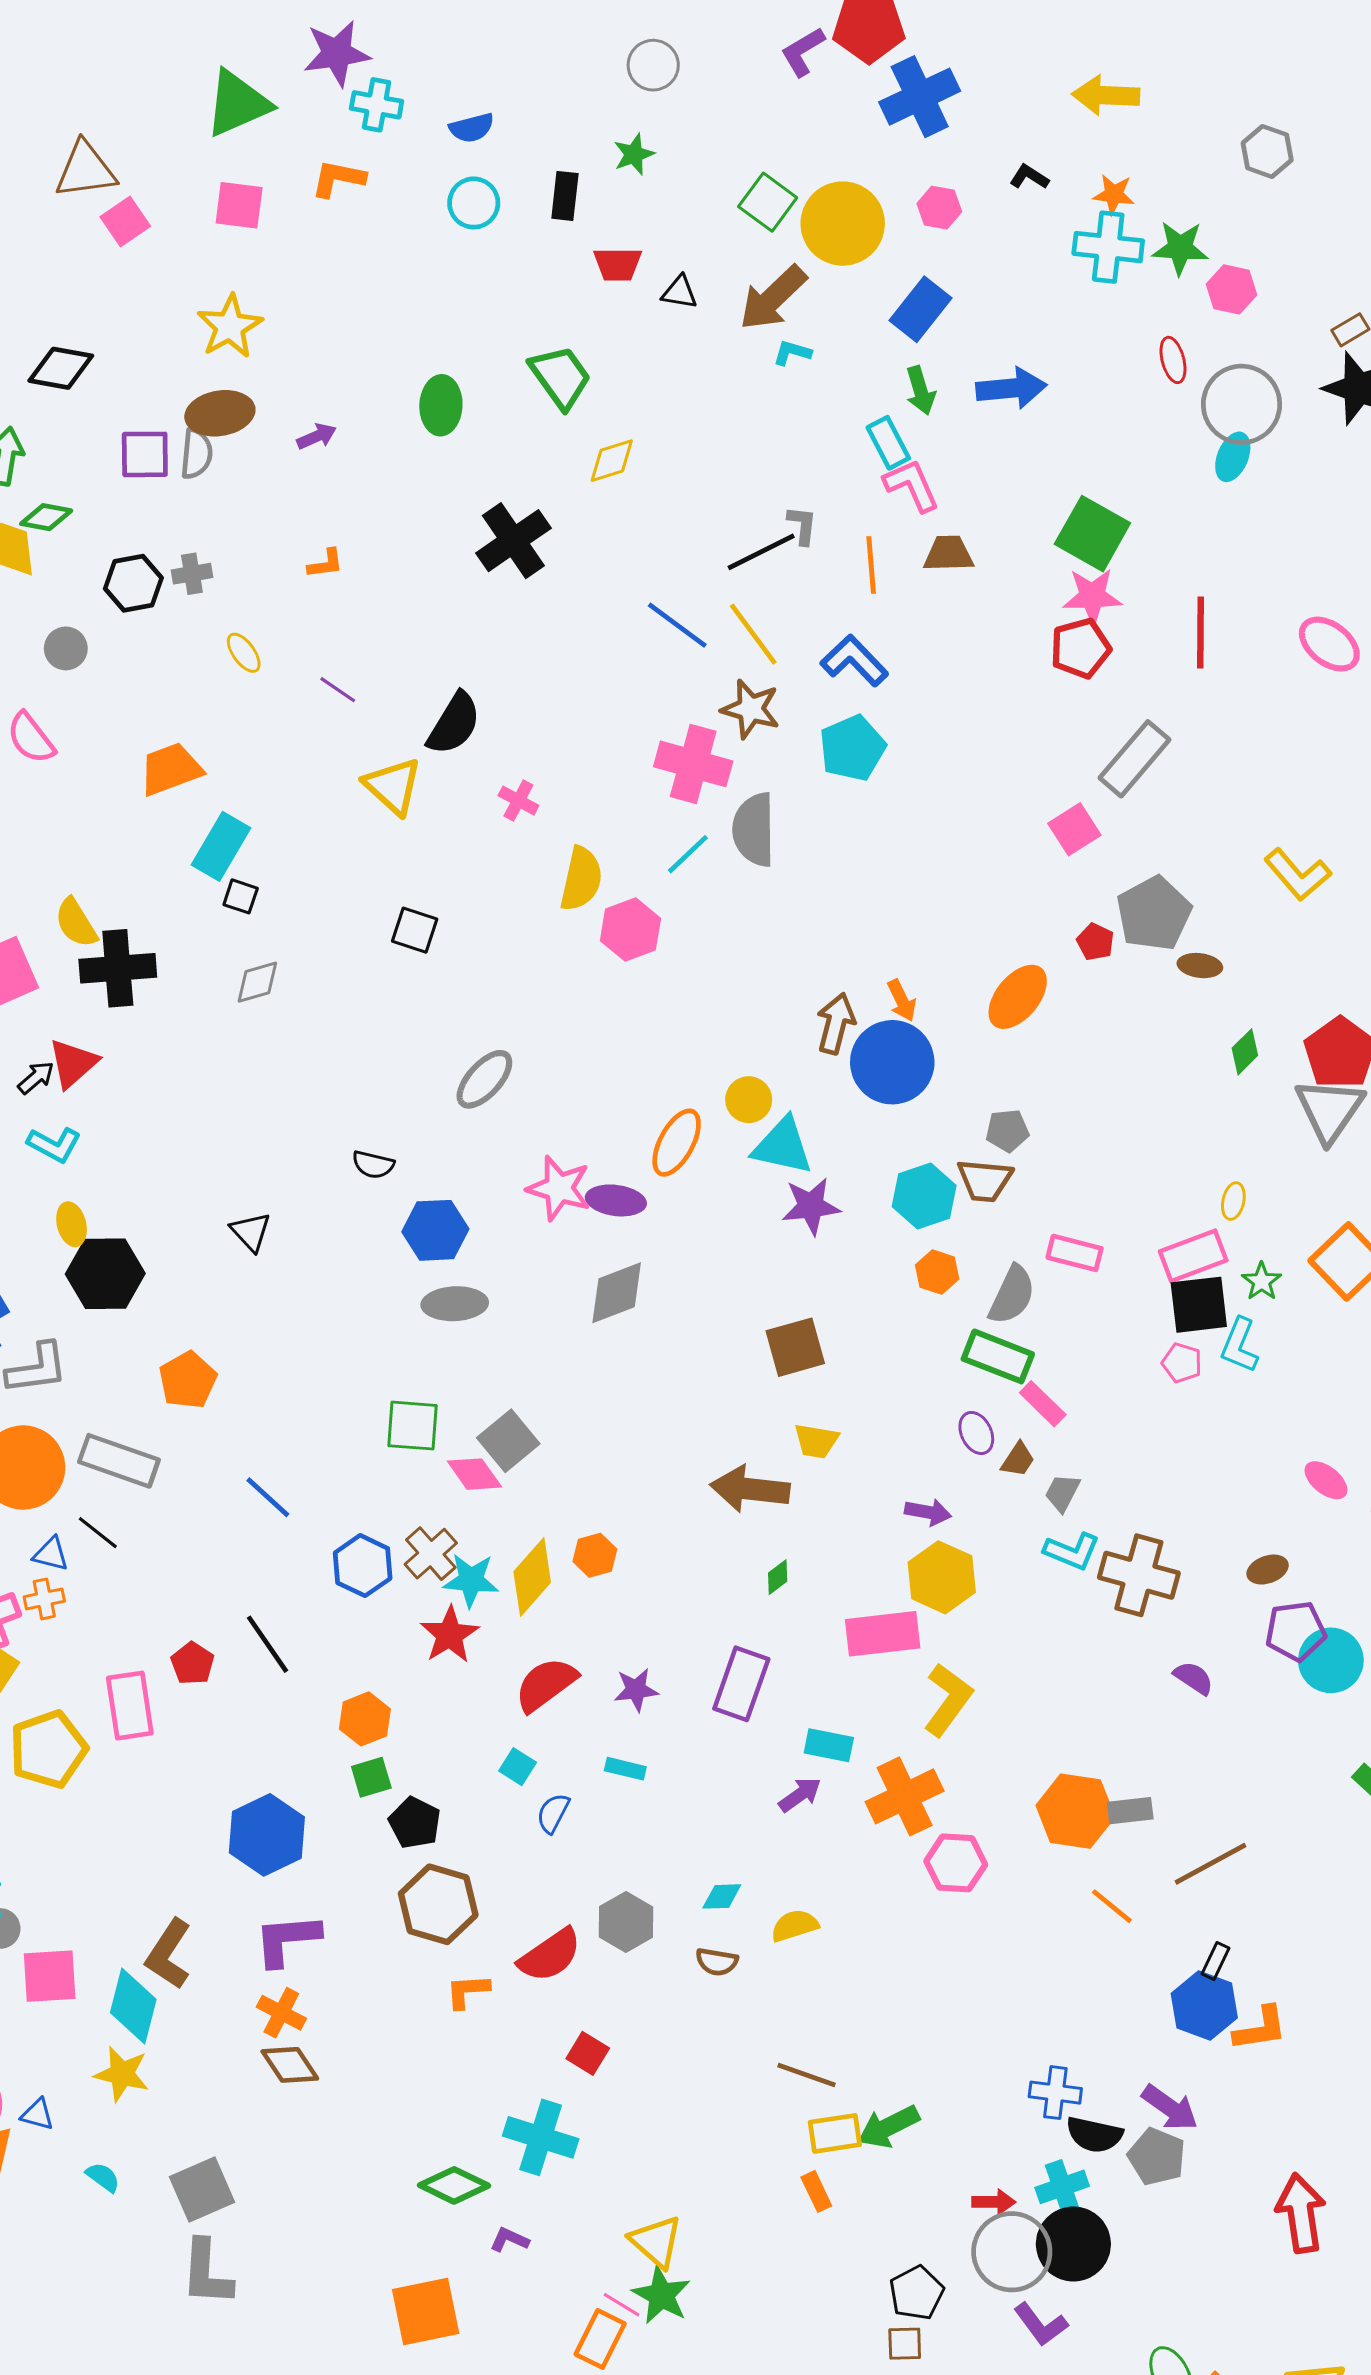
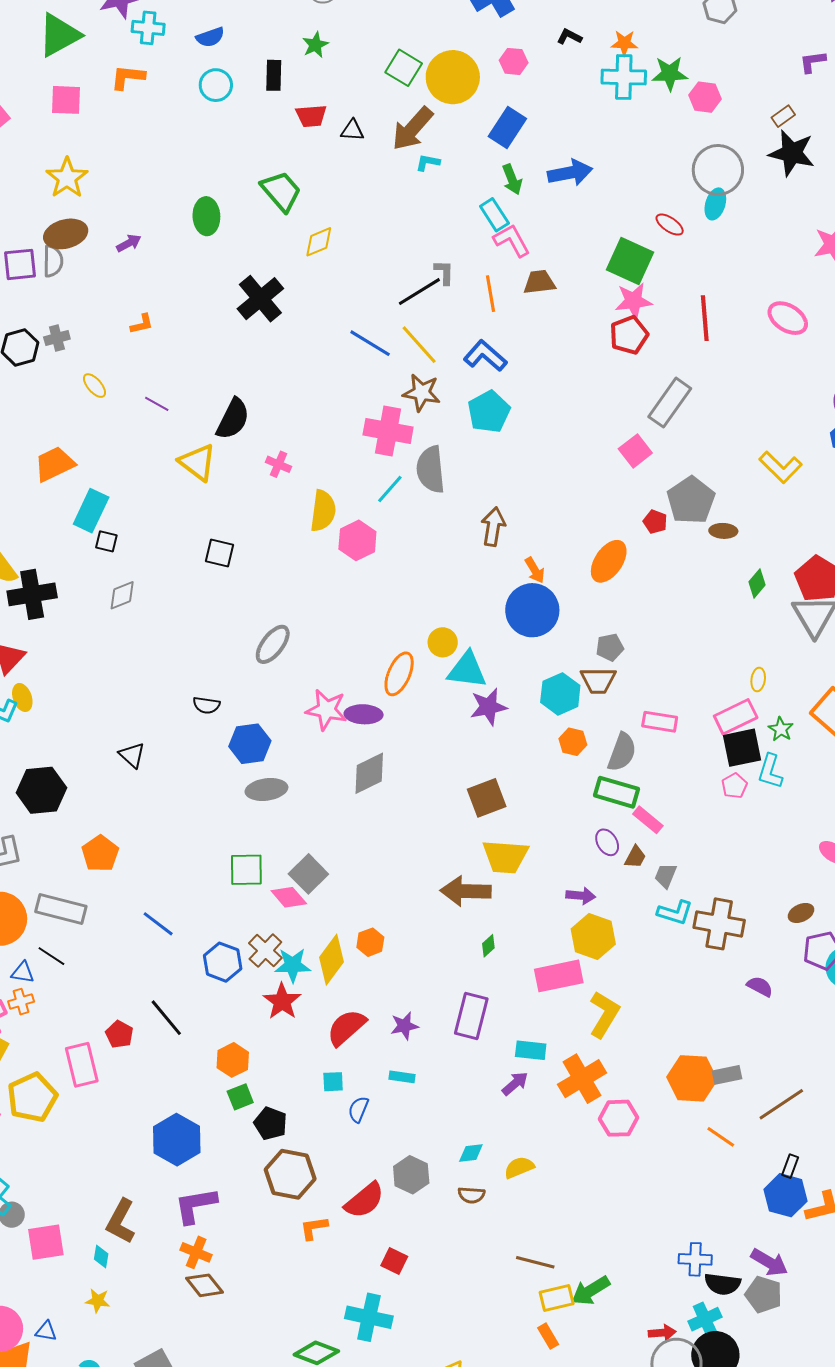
red ellipse: (1173, 360) -> (670, 225), moved, turned -36
brown arrow: (836, 1023) -> (493, 527), moved
yellow ellipse: (72, 1224) -> (22, 697), moved
pink pentagon: (1182, 1363) -> (734, 786), turned 30
yellow trapezoid: (816, 1441) -> (505, 857), size x1.6
cyan square: (518, 1767) -> (333, 1082), turned -30
cyan diamond: (133, 2006) -> (101, 1257), size x0.5
yellow star: (122, 2074) -> (98, 1301), size x0.7

